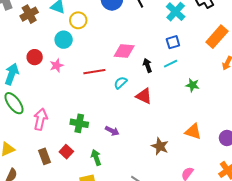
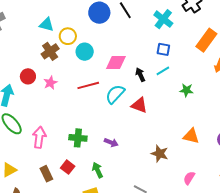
brown cross: (29, 14) -> (50, 51), moved
cyan circle: (64, 40) -> (85, 52), moved
blue square: (173, 42) -> (163, 49), turned 32
cyan semicircle: (121, 83) -> (115, 94), size x1.5

